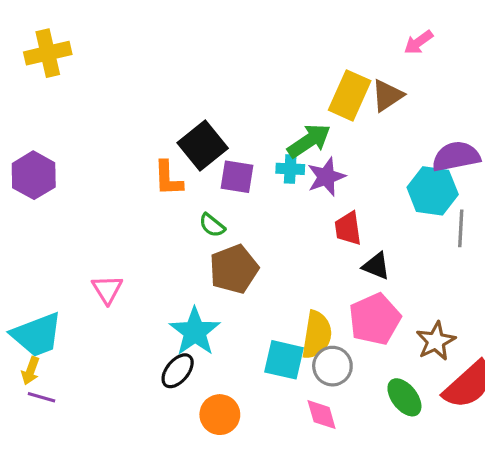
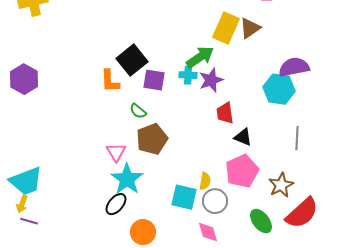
gray line: (461, 228) -> (297, 138), moved
pink triangle: (107, 289) -> (116, 152), moved
yellow semicircle: (317, 335) -> (205, 181), size x0.6

